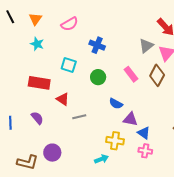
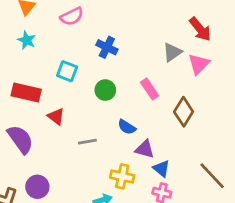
brown diamond: (157, 75) -> (184, 112), moved
gray line: (79, 117) -> (87, 142), moved
purple semicircle: (37, 118) -> (20, 139), size x1.6

